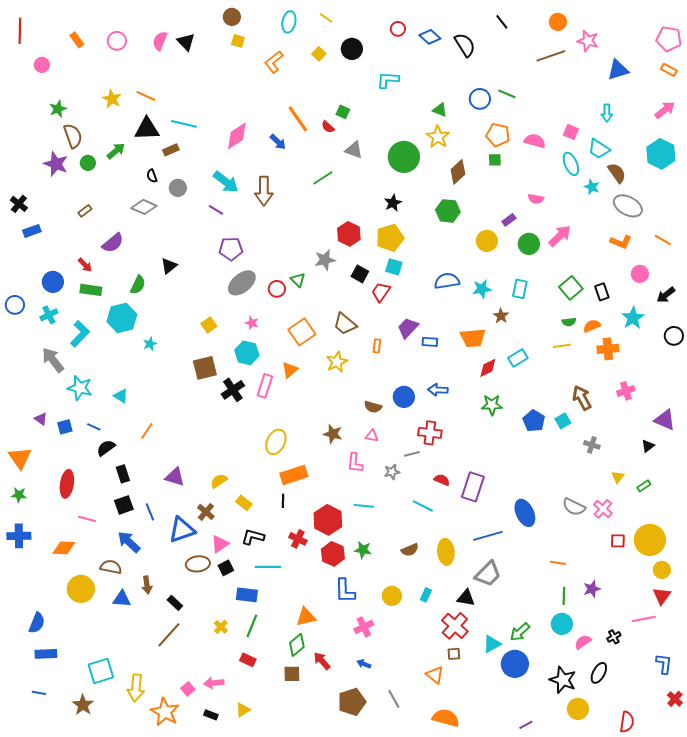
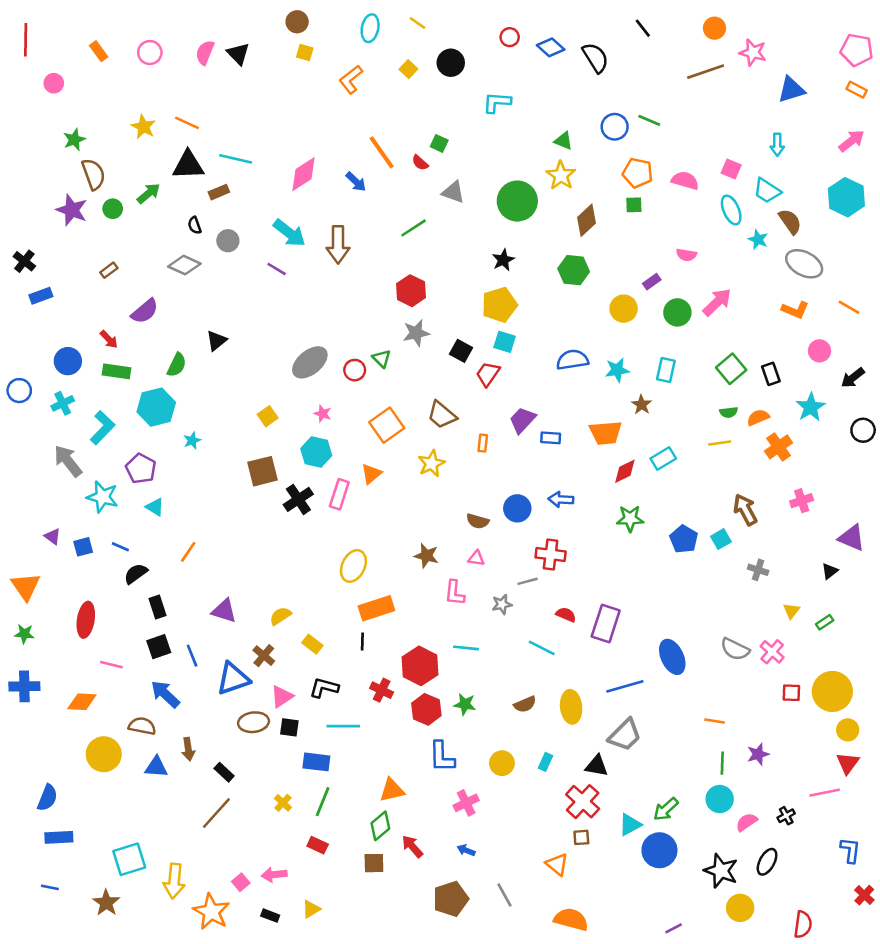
red hexagon: (349, 234) -> (411, 291), moved
purple pentagon: (231, 249) -> (141, 469), moved, turned 30
orange cross: (608, 349) -> (779, 447), turned -30
black square: (226, 568) -> (289, 727), turned 35

